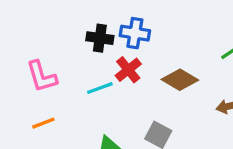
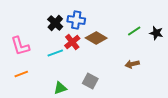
black cross: (100, 38) -> (55, 23), turned 35
brown diamond: (180, 80) -> (96, 38), moved

